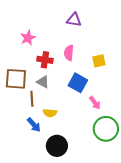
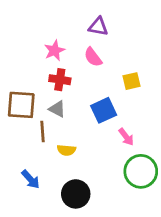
pink star: (28, 38) -> (54, 50), moved
pink semicircle: (69, 53) -> (93, 57), moved, turned -42
blue square: (78, 83) -> (104, 110), turned 36
blue arrow: (34, 125) -> (31, 179), moved

